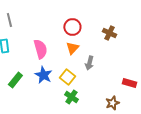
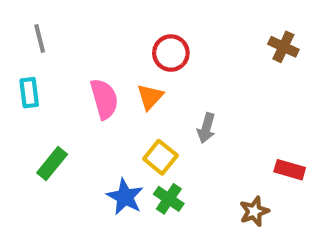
brown cross: (109, 33) -> (283, 47), moved
orange triangle: (72, 48) -> (150, 97), moved
blue star: (43, 75) -> (125, 197), moved

